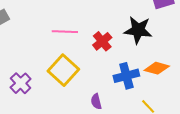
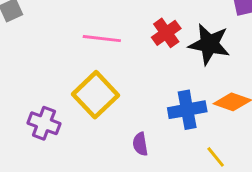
red cross: (102, 41) -> (166, 33), moved
purple cross: (21, 83) -> (44, 123), moved, turned -30

